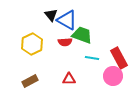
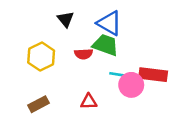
blue triangle: (67, 20) -> (109, 23), moved
red rectangle: (119, 58) -> (153, 75), turned -55
pink circle: (113, 76) -> (131, 85), moved

